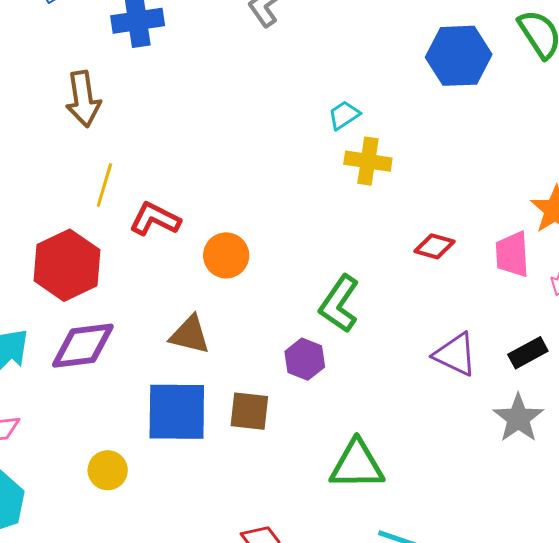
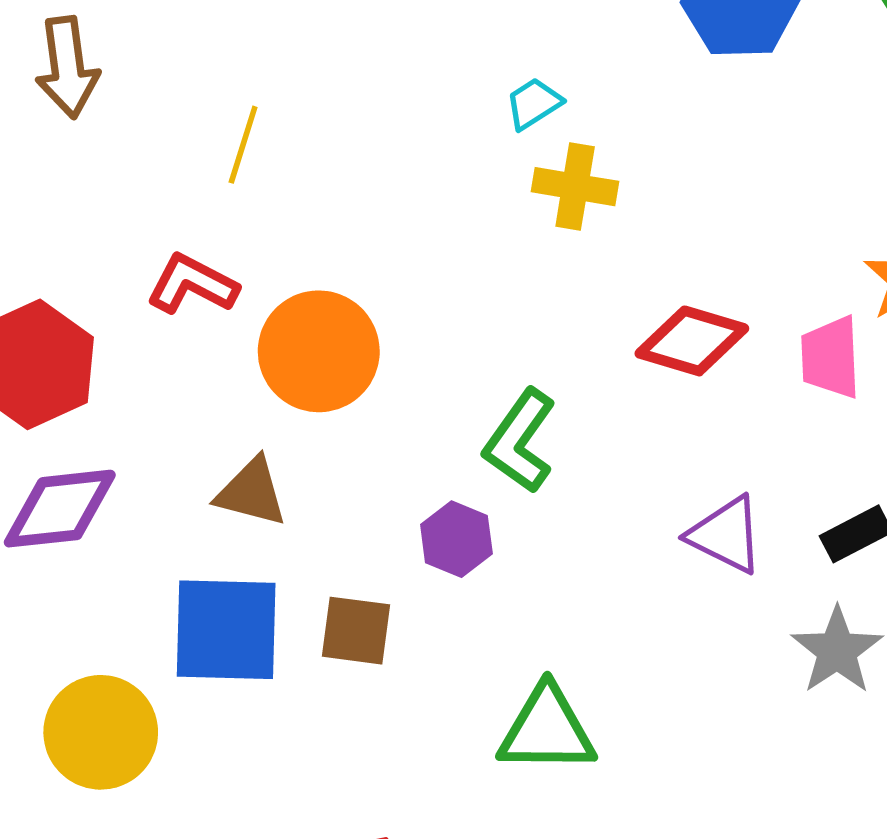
yellow line: (104, 185) -> (243, 145), moved
red diamond: (435, 246) -> (692, 341), size x1.5
orange circle: (226, 255) -> (319, 351), size x1.5
yellow circle: (108, 470) -> (101, 732), size x1.6

